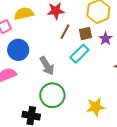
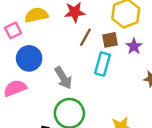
cyan rectangle: (79, 54) -> (102, 64), turned -30

